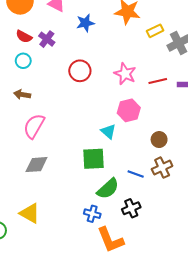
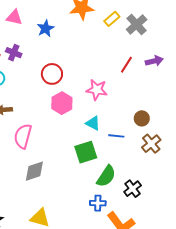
pink star: (125, 74) -> (97, 90), moved
red line: (158, 81) -> (126, 65), turned -30
pink hexagon: (129, 110) -> (62, 103), moved
blue line: (136, 174) -> (116, 136), moved

